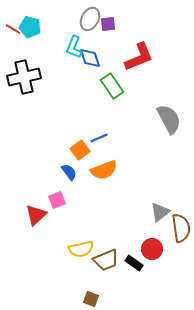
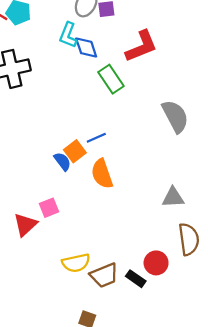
orange semicircle: (104, 170) -> (102, 174), turned 92
blue semicircle: (69, 172) -> (62, 161), moved
gray triangle: (160, 212) -> (173, 197), moved, turned 35

